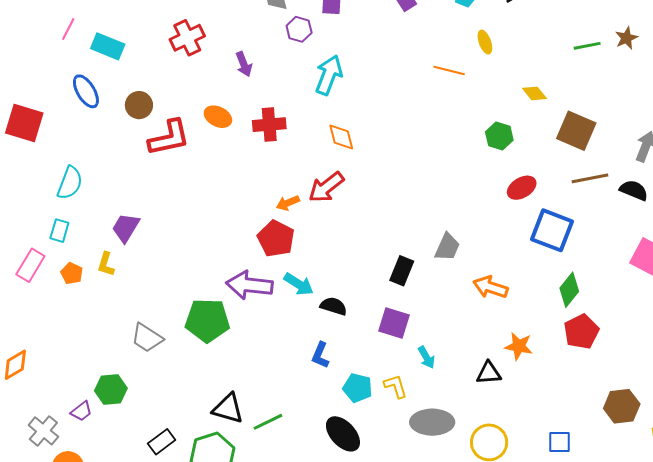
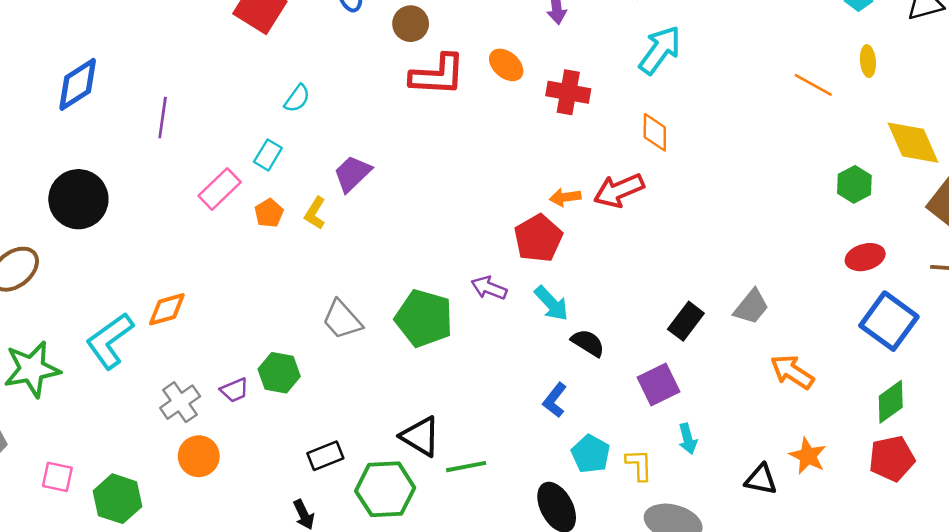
yellow diamond: (534, 93) -> (913, 143), size x1.8
cyan semicircle: (70, 183) -> (297, 98), size x0.7
purple arrow: (249, 285) -> (489, 288), size x0.6
purple square: (394, 323) -> (658, 385), turned 32

